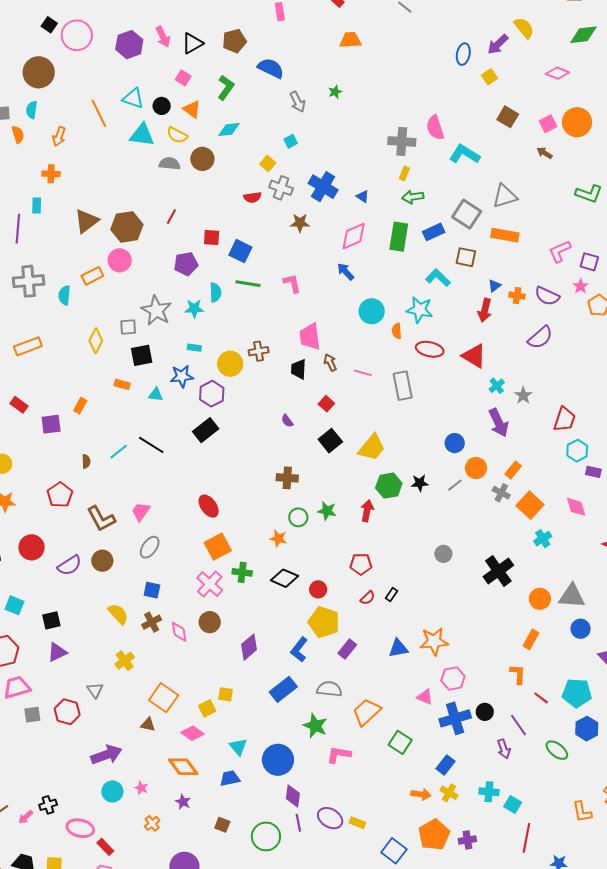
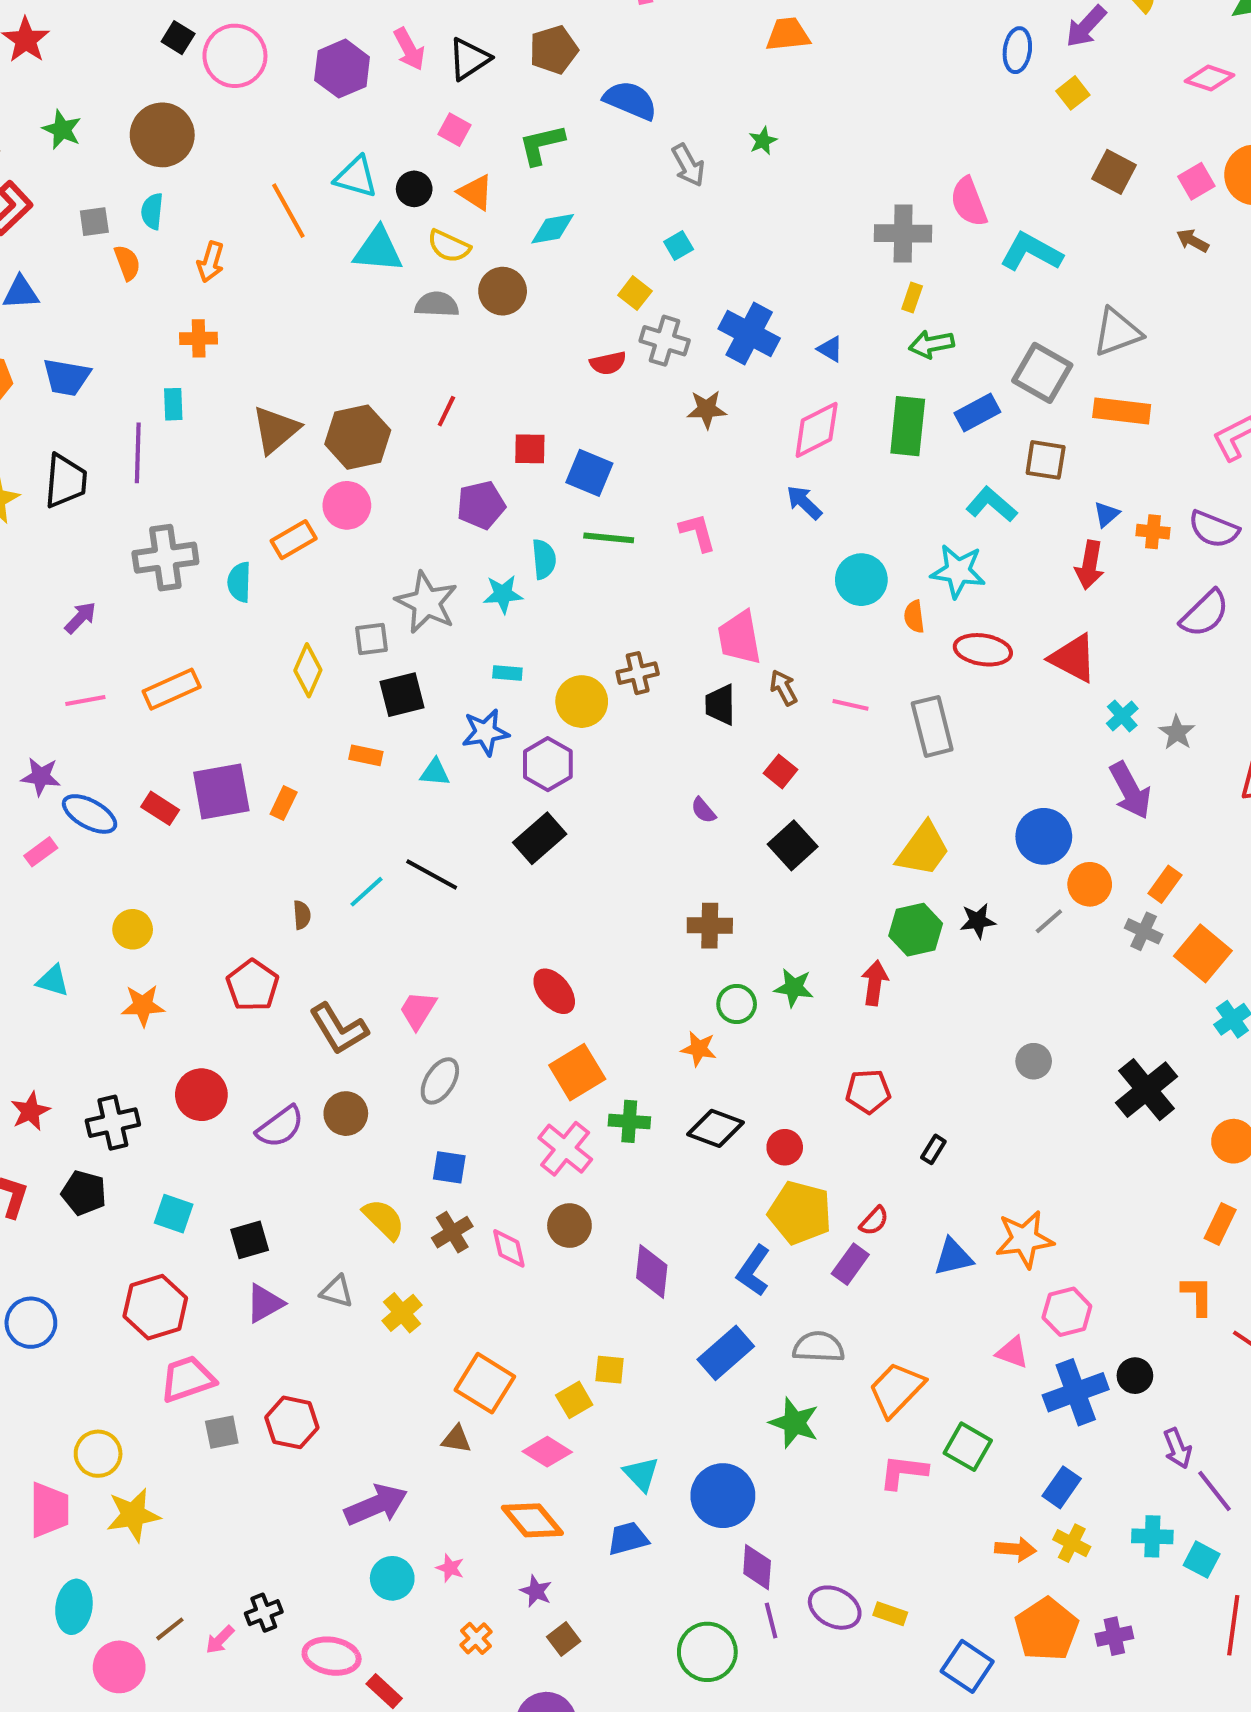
green L-shape: (226, 88) -> (542, 145), turned -135
purple square: (51, 424) -> (221, 792), moved, size x1.4
blue circle: (455, 443) -> (1044, 836), size x1.4
yellow trapezoid: (372, 447) -> (923, 849), moved
red semicircle: (368, 598) -> (874, 1221), moved
purple diamond: (249, 647) -> (652, 1271), turned -40
gray triangle: (95, 690) -> (337, 1291), moved, turned -36
purple line: (518, 725) -> (1215, 1491), moved
pink L-shape: (339, 755) -> (903, 1472), moved
brown square: (222, 825) -> (564, 1639), moved, turned 35

